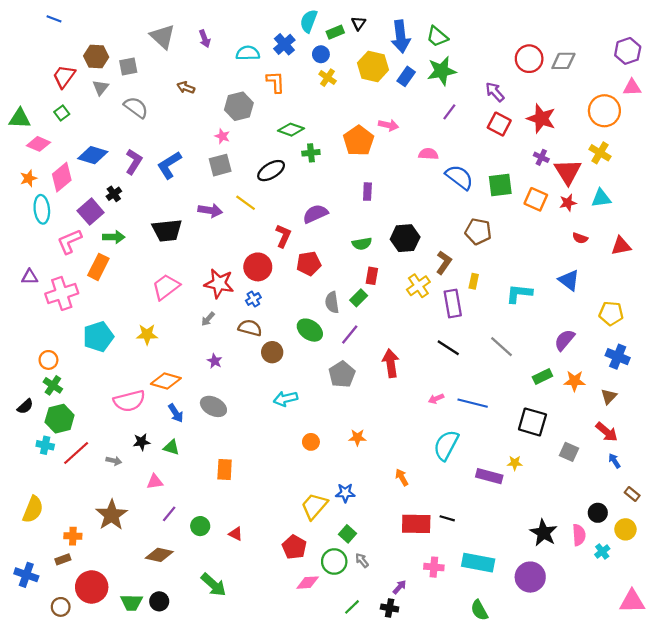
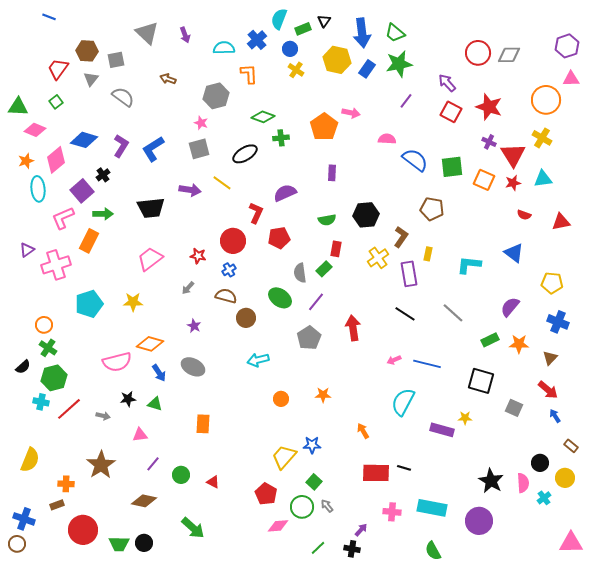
purple triangle: (30, 277) -> (27, 250), turned -35
red star: (219, 284) -> (198, 256), size x0.6
brown circle: (61, 607) -> (17, 544), moved

